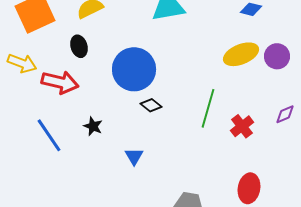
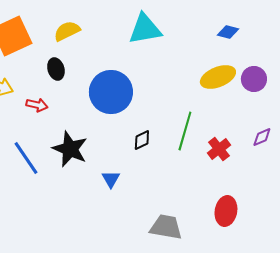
red arrow: (60, 82) -> (37, 105), size x0.6
black diamond: (151, 105) -> (142, 140), moved, turned -65
black star: (93, 126) -> (70, 149), size x1.8

